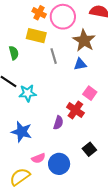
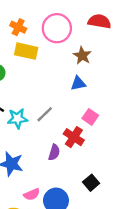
orange cross: (39, 13) -> (18, 27), moved
brown star: (84, 40) -> (82, 56), size x0.7
gray line: (54, 56) -> (45, 114), moved, turned 63

